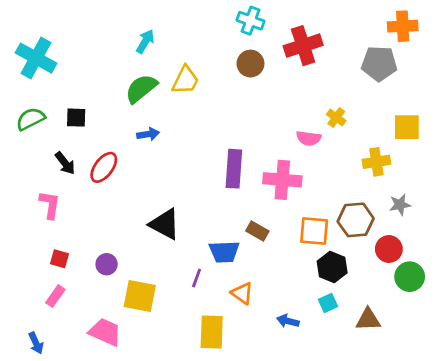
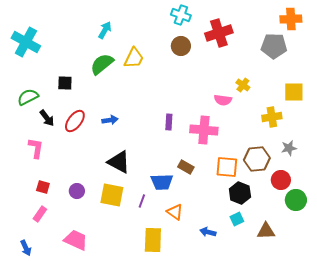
black square: (76, 118) -> (65, 83), moved
green semicircle: (30, 119) -> (28, 97), moved
blue arrow: (148, 134) -> (110, 120), moved
purple rectangle: (234, 169) -> (169, 122), size x0.6
yellow square: (140, 296) -> (112, 195), moved

